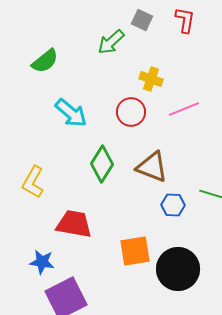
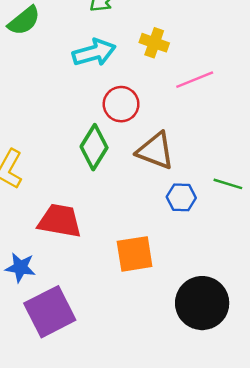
red circle: (131, 112) -> (121, 104), moved
cyan arrow: (71, 113) -> (94, 53), moved, turned -56
black circle: (178, 269) -> (202, 303), moved

